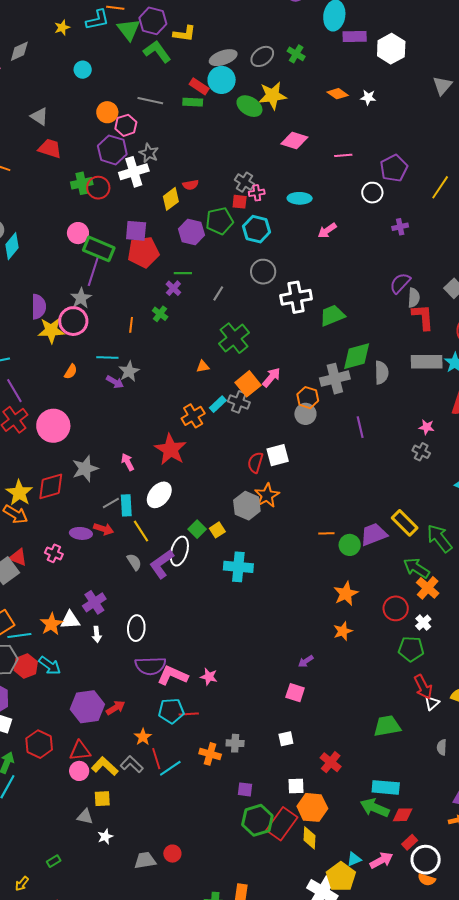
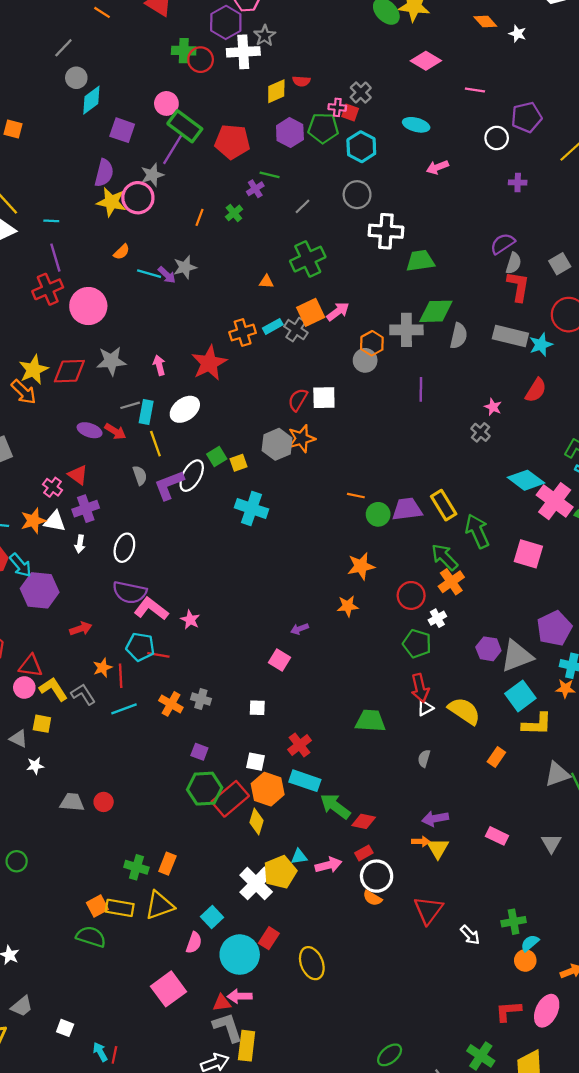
pink cross: (257, 193) -> (337, 107), moved
purple square: (136, 231) -> (122, 130), moved
cyan line: (107, 358) -> (149, 274), moved
pink cross: (54, 553) -> (53, 487), moved
red triangle: (18, 557) -> (78, 475), moved
purple hexagon: (87, 707) -> (40, 590), moved
red line: (156, 759) -> (121, 676), moved
cyan rectangle: (386, 787) -> (305, 781), moved

